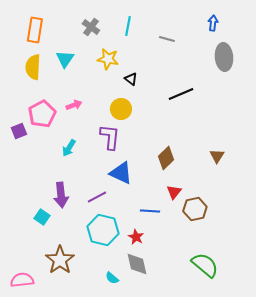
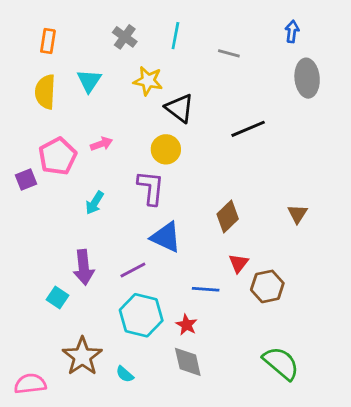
orange rectangle: (35, 30) -> (48, 41), size x0.7
black triangle: (131, 79) -> (180, 108), size x1.6
cyan semicircle: (112, 278) -> (125, 374), moved

